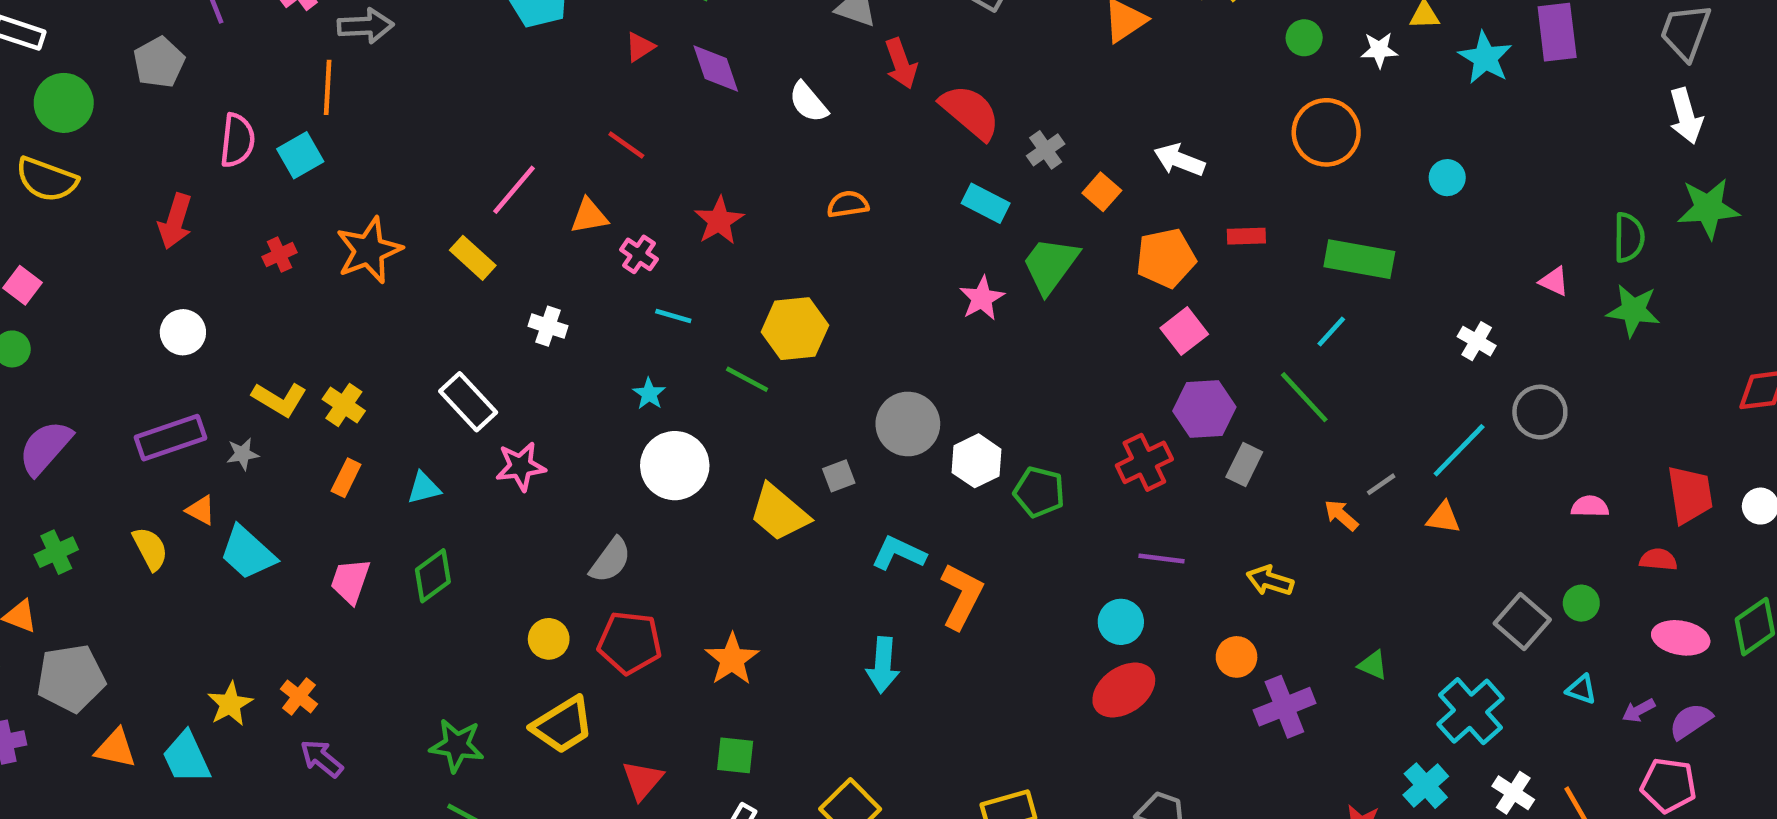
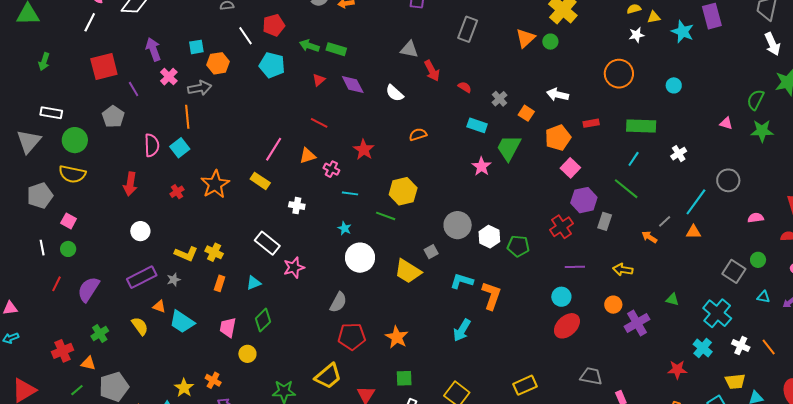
green circle: (1304, 38) -> (550, 42), moved
red semicircle: (970, 112) -> (465, 87), size x0.5
green semicircle: (1629, 237) -> (756, 100), turned -145
white cross: (1477, 341) -> (679, 154), moved, turned 35
yellow circle: (549, 639) -> (247, 354), moved
cyan arrow: (883, 665) -> (462, 330), turned 35

